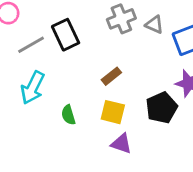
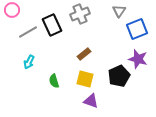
gray cross: (121, 19) -> (80, 14), moved
gray triangle: (154, 25) -> (119, 11), moved, turned 40
cyan arrow: (33, 88) -> (29, 62), size x0.6

